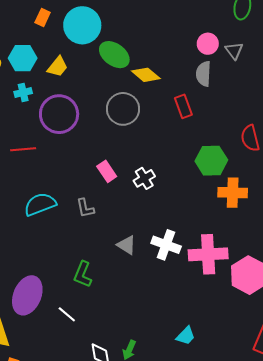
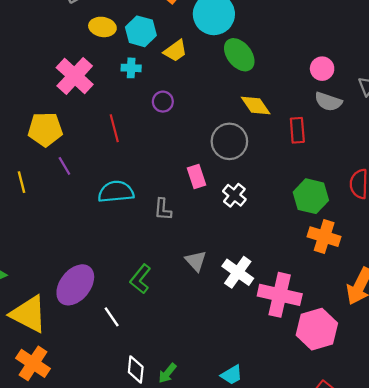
pink circle: (208, 44) -> (322, 69), moved
gray semicircle: (203, 74) -> (328, 102), turned -90
yellow diamond: (146, 75) -> (256, 105), moved
gray circle: (123, 109) -> (229, 141), moved
purple circle: (59, 114) -> (163, 102), size x0.5
red line: (23, 149) -> (114, 128), turned 65
white cross: (144, 178) -> (234, 195), turned -35

